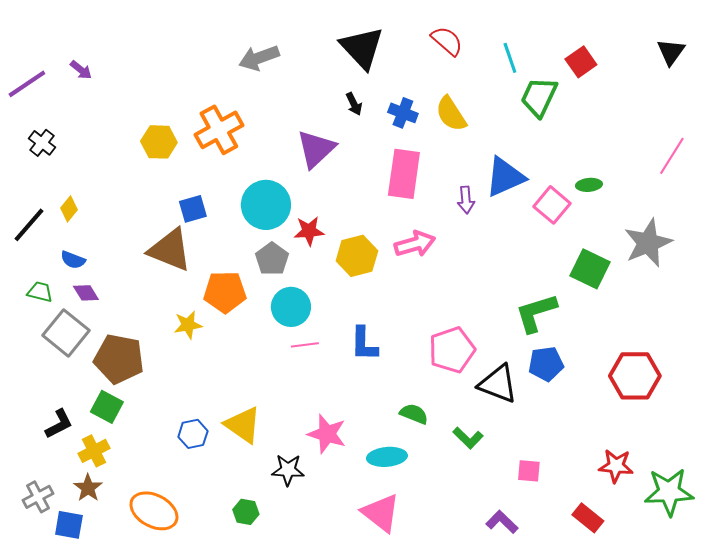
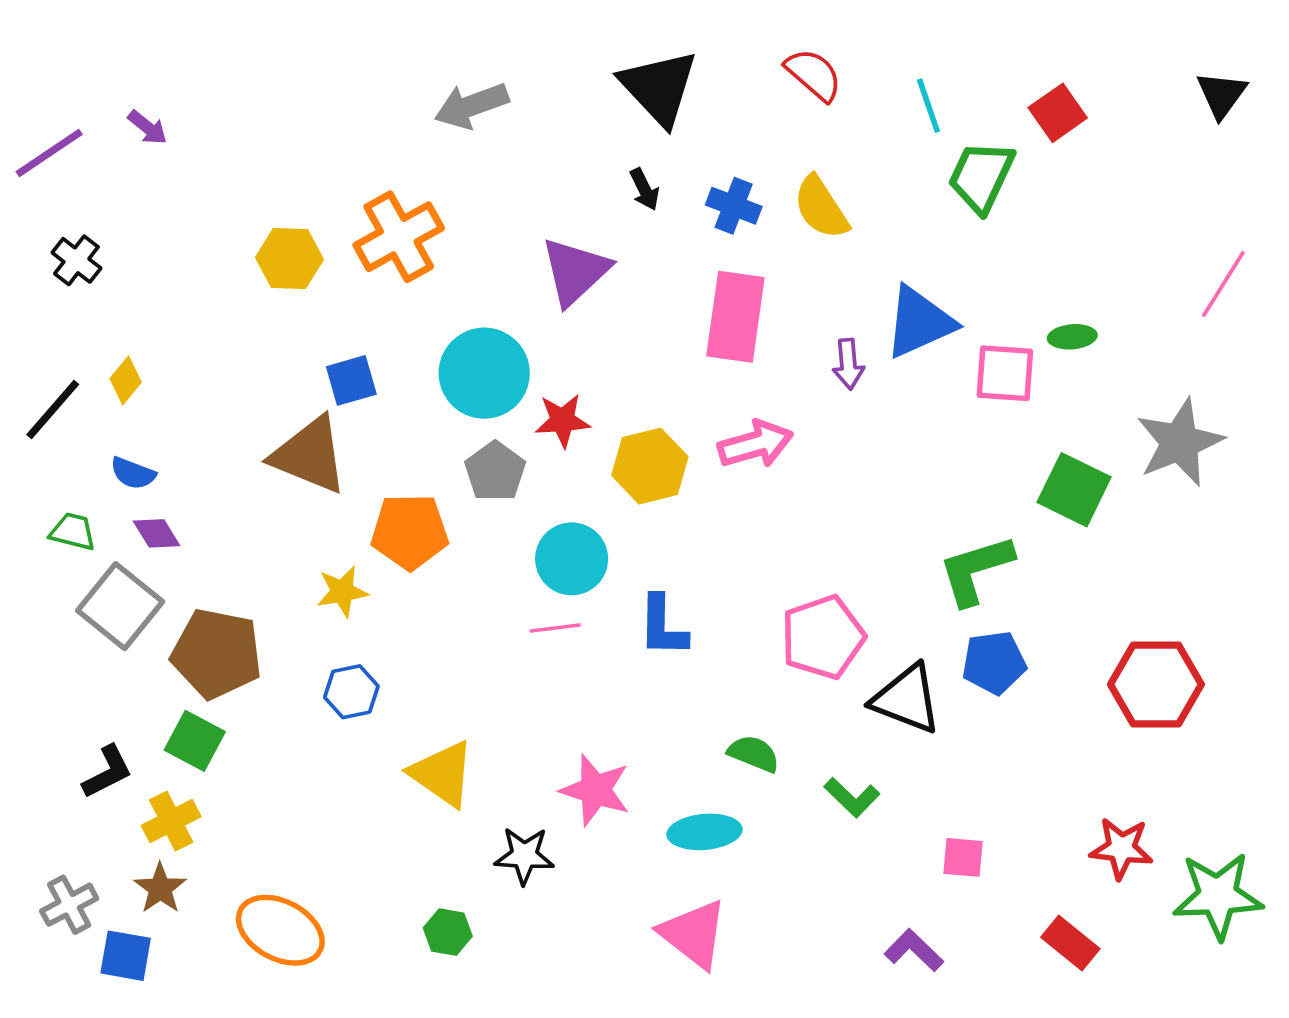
pink square: (552, 205) -> (1005, 373), turned -36
cyan circle: (291, 307) -> (572, 559), moved
blue hexagon: (193, 434) -> (351, 692), moved

